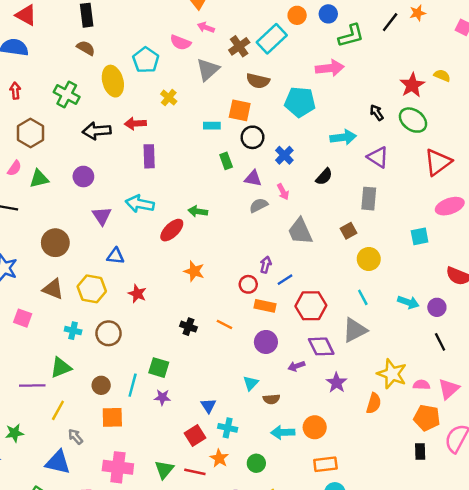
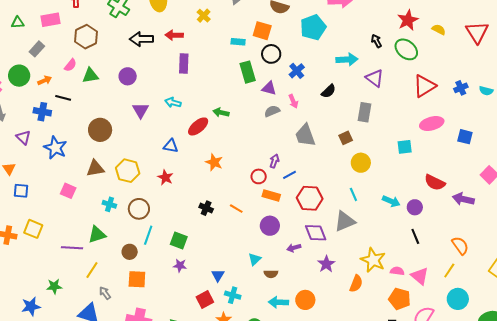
yellow semicircle: (442, 76) -> (439, 30), moved
cyan pentagon: (300, 102) -> (313, 27), turned -30
green rectangle: (226, 161) -> (248, 72), size x1.5
cyan arrow: (140, 204) -> (173, 103), size x0.7
blue triangle: (116, 256) -> (171, 146), moved
brown triangle: (53, 289) -> (95, 168), turned -36
cyan line: (133, 385) -> (148, 235), moved
pink triangle: (449, 389) -> (420, 276), turned -42

